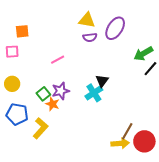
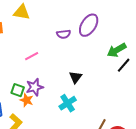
yellow triangle: (87, 20) -> (22, 12), moved
cyan cross: (94, 93) -> (68, 103), moved
green square: (43, 94) -> (18, 90), turned -32

